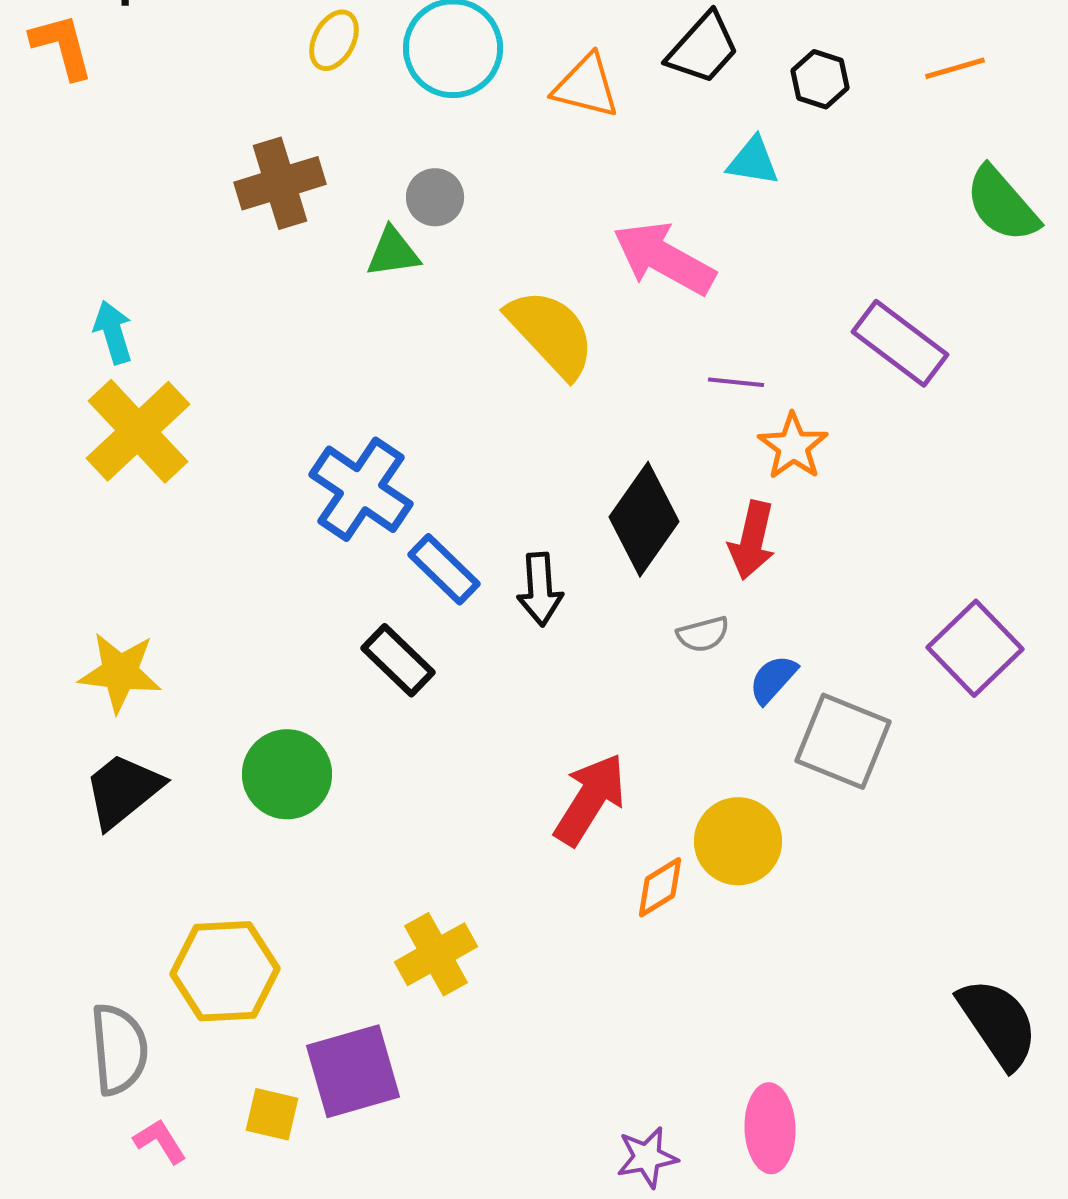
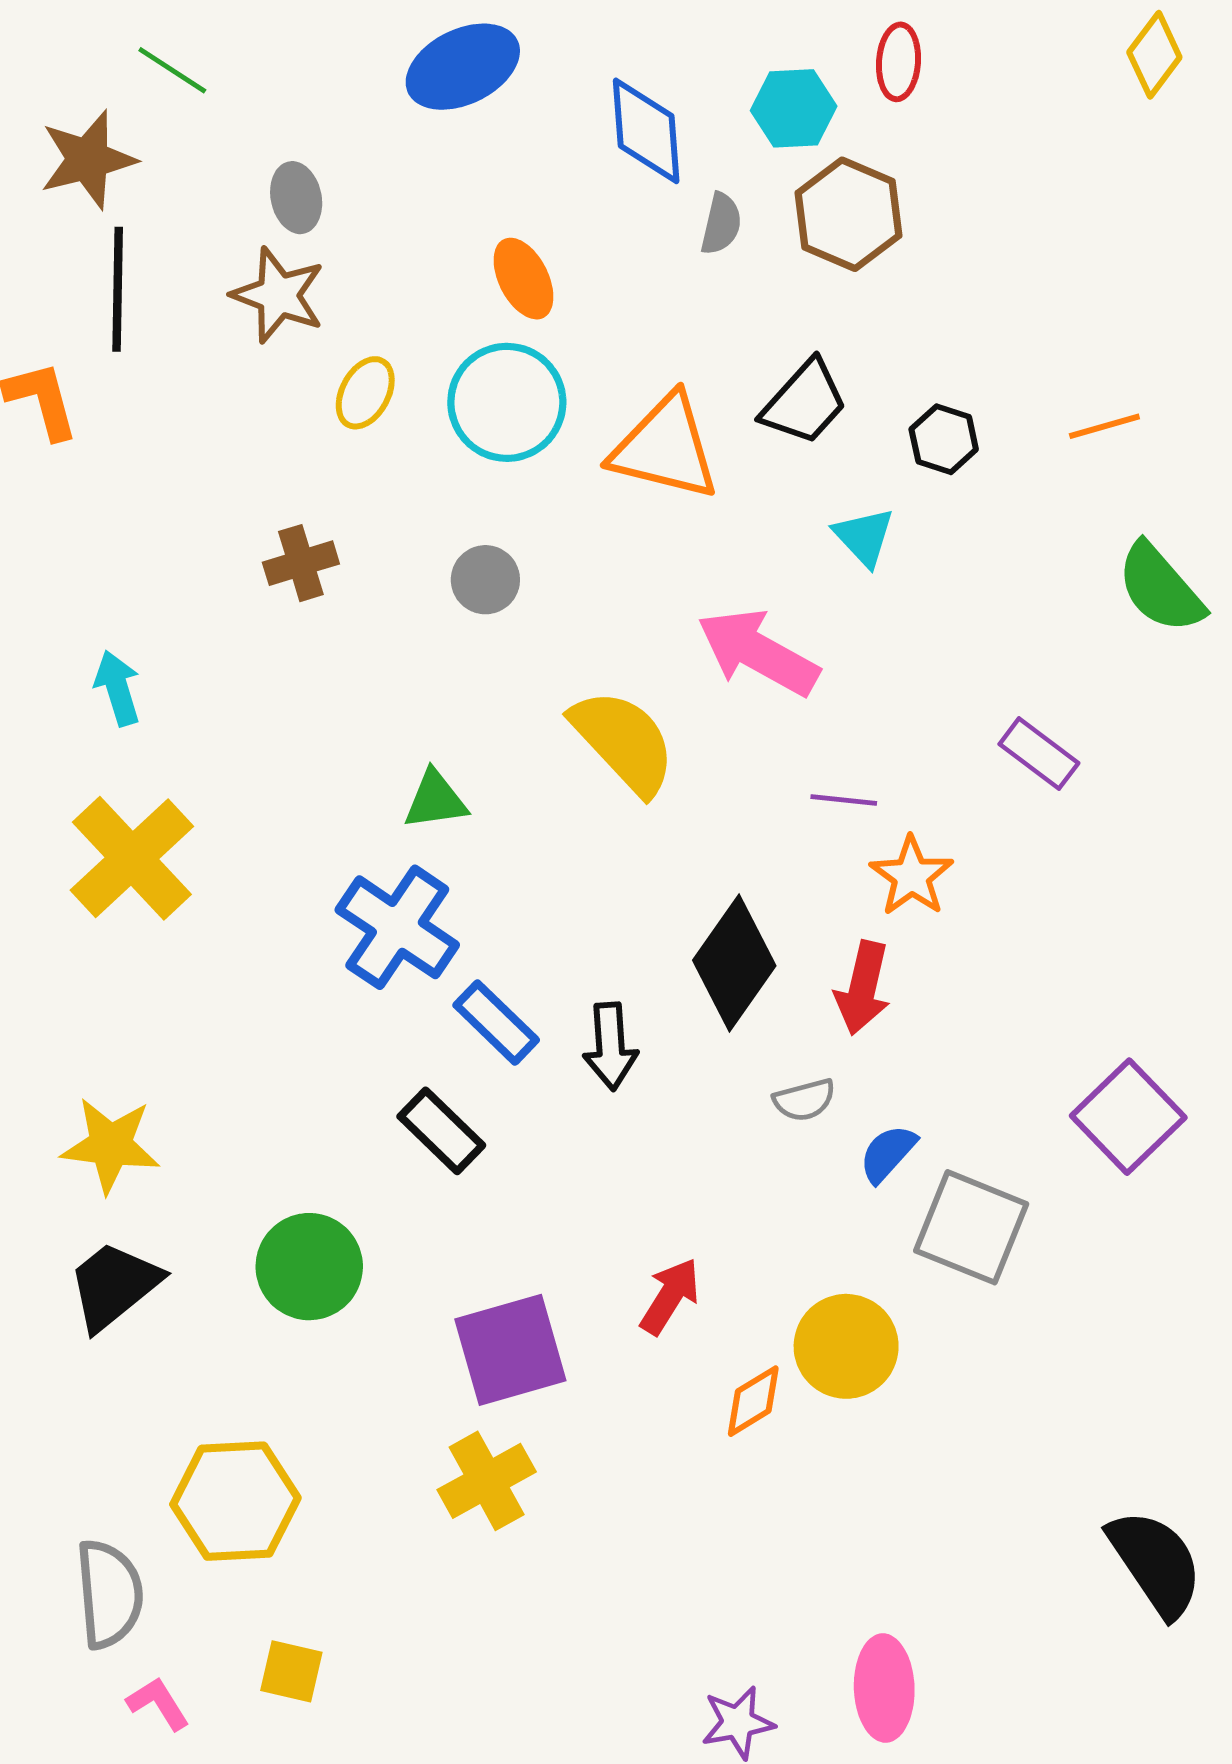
orange triangle: (586, 86) -> (665, 448), size x1.4
cyan triangle: (753, 161) -> (864, 537), turned 38
brown cross: (280, 183) -> (301, 563), size x0.7
green triangle: (393, 252) -> (435, 800), moved
cyan arrow: (113, 332) -> (118, 688), moved
purple rectangle: (900, 343) -> (1039, 754), size x0.7
red arrow: (590, 799) -> (670, 1296), size x0.7
purple square: (353, 1071) -> (510, 1350), moved

